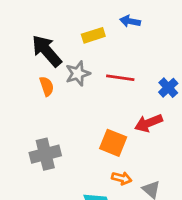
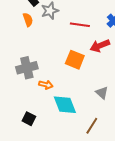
red line: (120, 78) -> (80, 25), moved
orange arrow: (122, 178) -> (46, 85), moved

